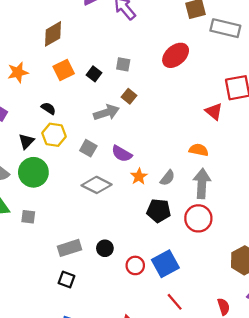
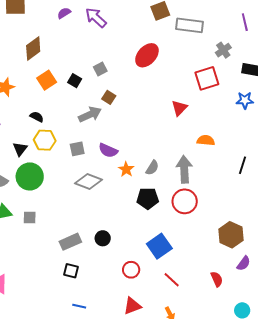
gray square: (123, 64) -> (100, 69), turned -32
red triangle: (214, 111) -> (179, 108), moved, turned 42
gray square: (88, 148) -> (77, 149), turned -35
orange semicircle: (199, 150) -> (206, 140), moved
red circle: (135, 265) -> (131, 270), moved

